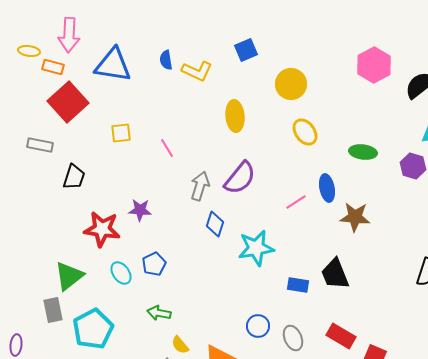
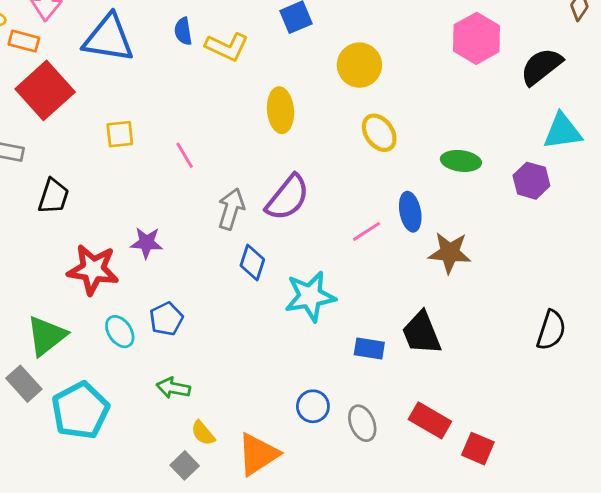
gray rectangle: (53, 310) -> (24, 384), turned -30

